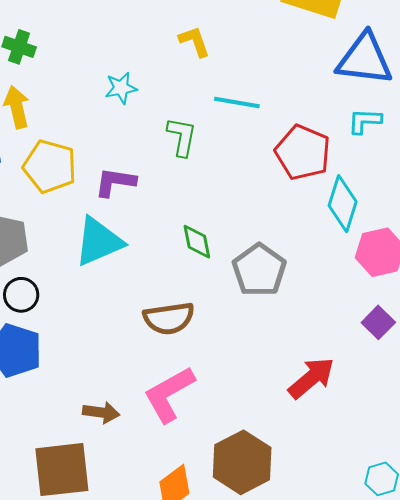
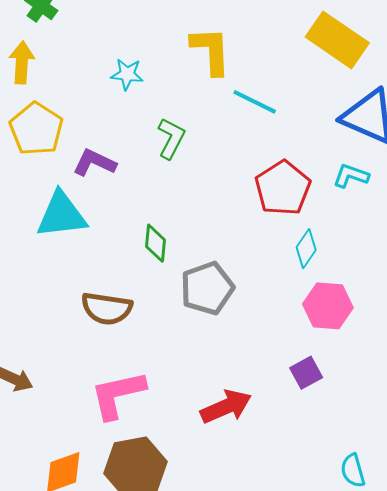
yellow L-shape: (194, 41) -> (211, 51), size x1.5
cyan line: (237, 102) -> (255, 102), moved
cyan diamond: (343, 204) -> (306, 249), size x0.7
pink L-shape: (169, 394) -> (118, 395), moved

